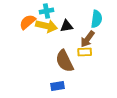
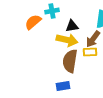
yellow arrow: (47, 26) -> (67, 40), moved
brown semicircle: (65, 61) -> (70, 61), turned 35

